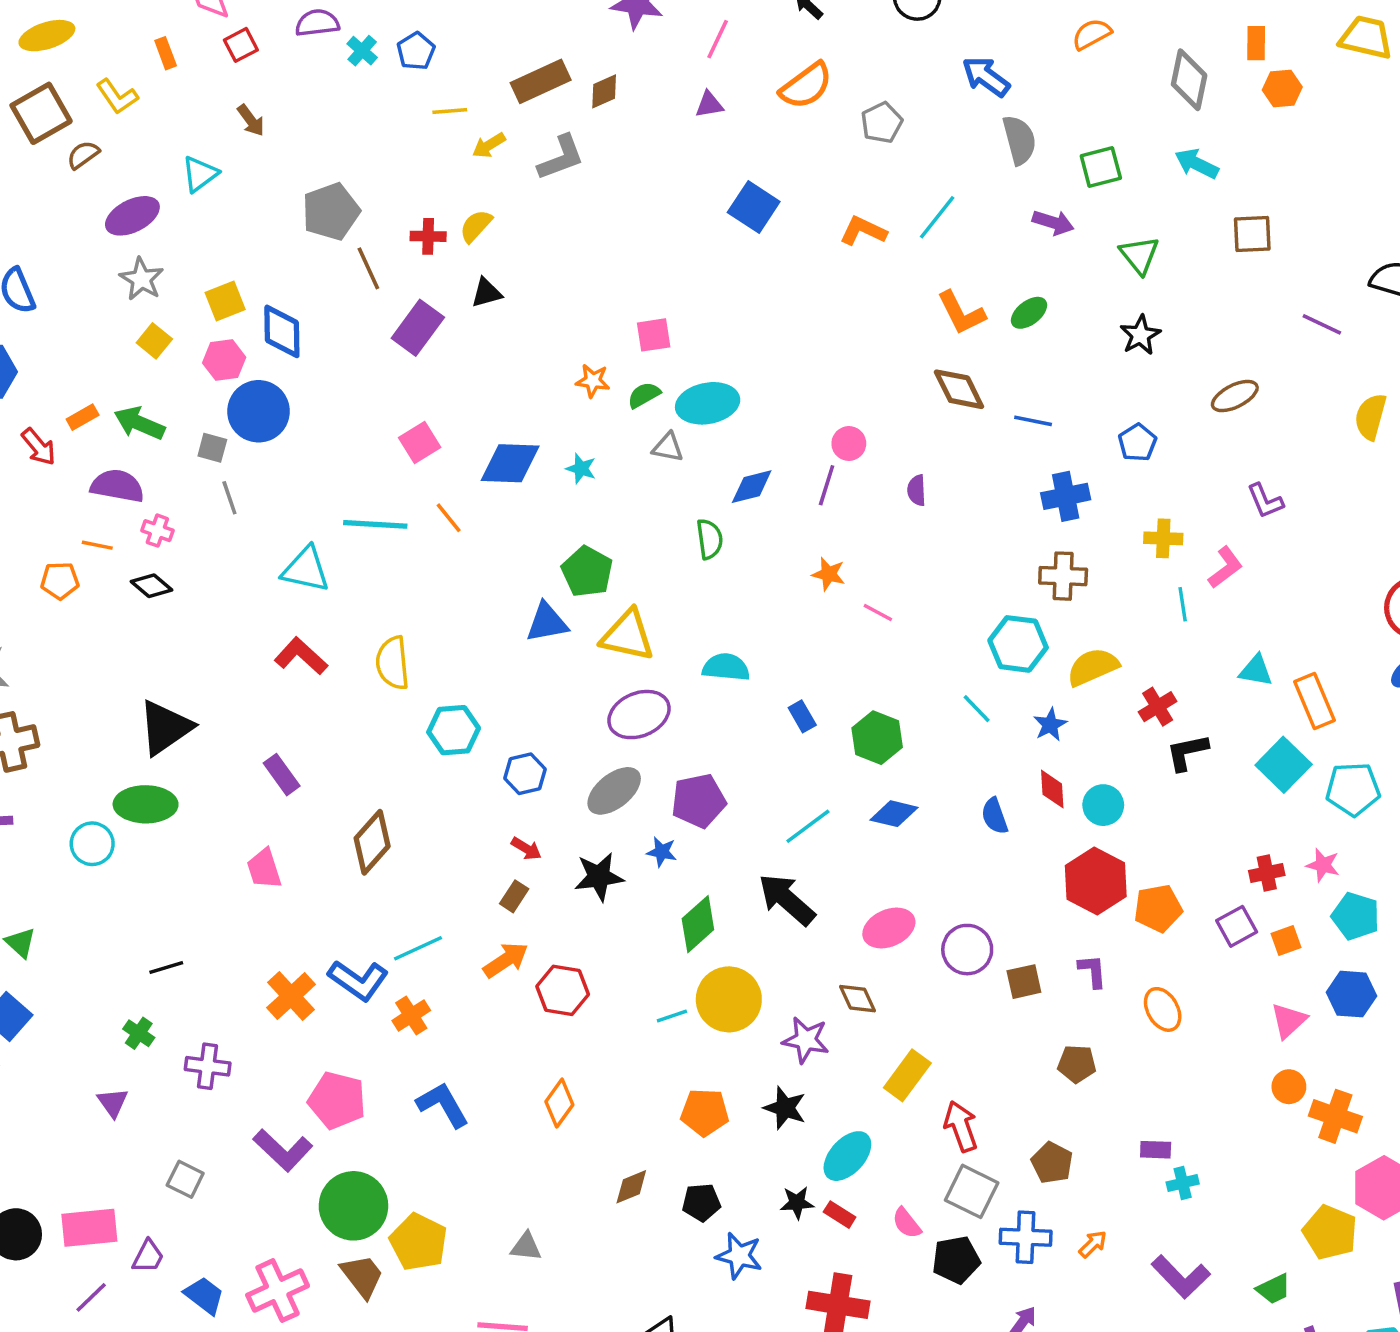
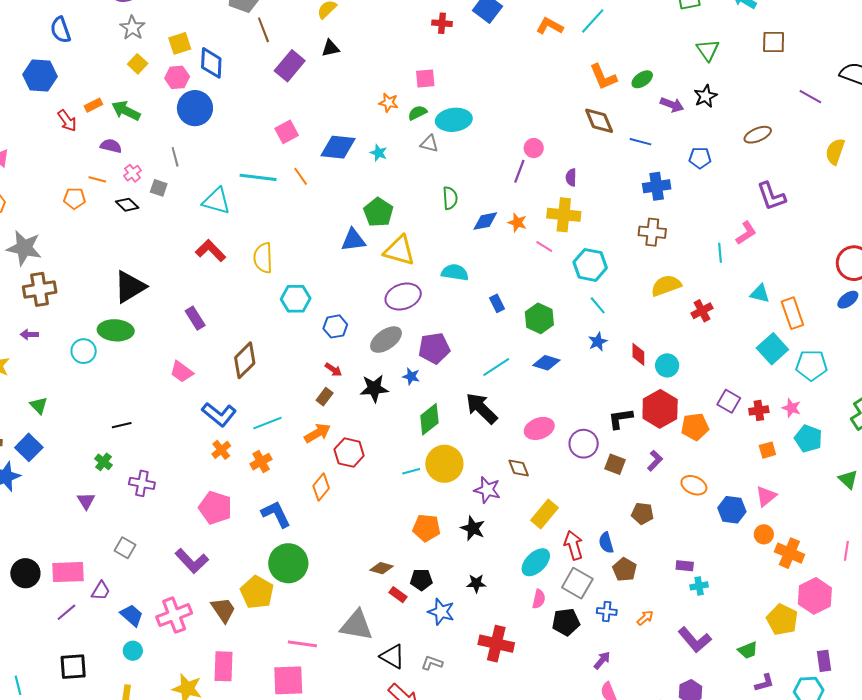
purple arrow: (1053, 222) -> (672, 105), moved
red cross: (428, 236) -> (442, 23), moved
blue pentagon: (1137, 443) -> (700, 158), turned 30
gray square: (212, 448) -> (159, 188), moved
purple semicircle: (117, 486) -> (111, 146), size x0.7
blue diamond: (752, 487) -> (485, 221), moved
purple L-shape: (1265, 501) -> (771, 196), size x1.4
pink cross: (157, 531) -> (132, 173), turned 30
yellow cross: (1163, 538) -> (564, 215), moved, size x1.5
cyan hexagon: (1018, 644) -> (590, 265), moved
blue star: (1050, 725) -> (598, 342), moved
black L-shape: (1187, 752) -> (620, 419), moved
blue semicircle: (995, 816) -> (606, 543), moved
pink trapezoid: (264, 869) -> (182, 372), turned -40
purple square: (1237, 926) -> (729, 401), moved, turned -35
purple L-shape: (1092, 971) -> (655, 461), turned 45
blue L-shape: (358, 980) -> (219, 414), moved
brown square: (1024, 982) -> (615, 464), turned 30
blue hexagon: (1351, 994) -> (732, 510), moved
orange cross: (291, 996) -> (221, 450), moved, size x0.7
orange ellipse: (1163, 1009) -> (694, 485), turned -40
orange diamond: (559, 1103) -> (321, 487), moved
purple L-shape: (283, 1150) -> (192, 561), moved
cyan ellipse: (847, 1156) -> (536, 562), moved
brown diamond: (631, 1187) -> (382, 568), turned 35
green circle: (353, 1206) -> (288, 563), moved
red rectangle: (840, 1215) -> (398, 595), moved
pink semicircle: (907, 1223) -> (539, 599), turned -132
blue cross: (1026, 1237) -> (607, 611), size x0.7
gray triangle: (526, 1247) -> (356, 625), moved, size x1.8

